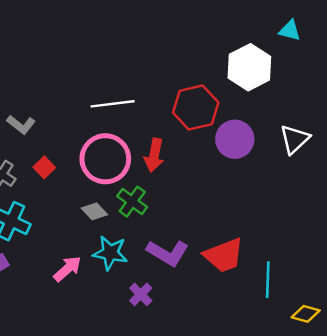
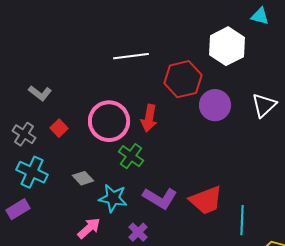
white line: (113, 104) -> (131, 56), moved
gray diamond: (94, 211) -> (83, 178), moved
pink arrow: (67, 269) -> (89, 228), moved

